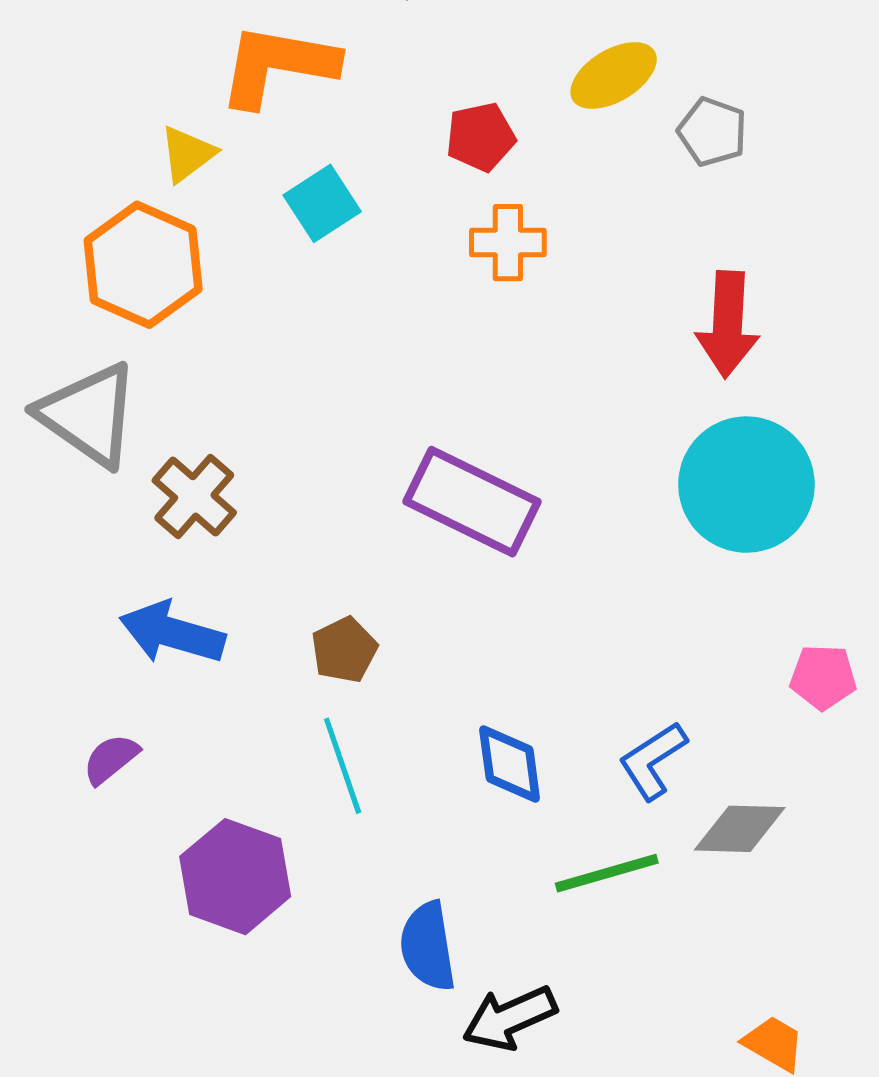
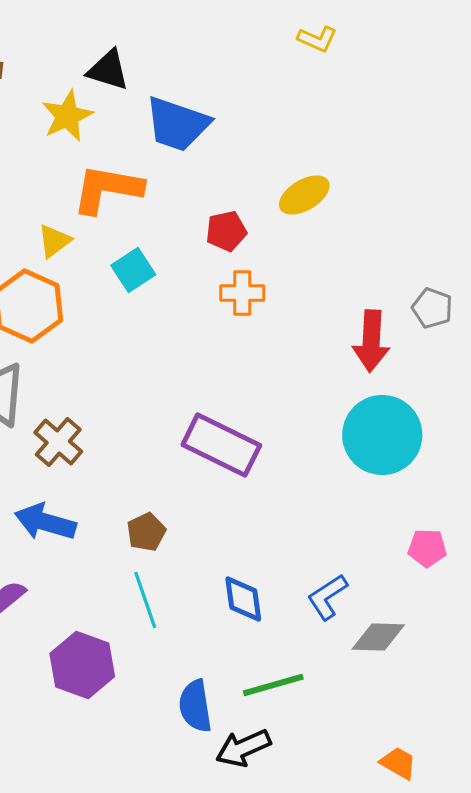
gray pentagon: (712, 132) -> (432, 308), moved
green line: (607, 873) -> (273, 685), moved

